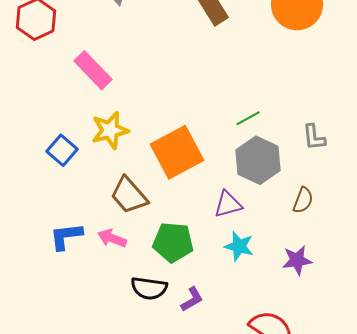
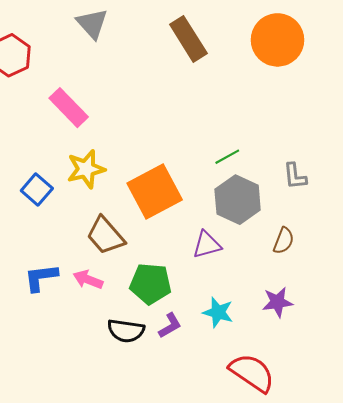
cyan star: (239, 246) -> (218, 312), moved
purple L-shape: (192, 299) -> (170, 326), moved

